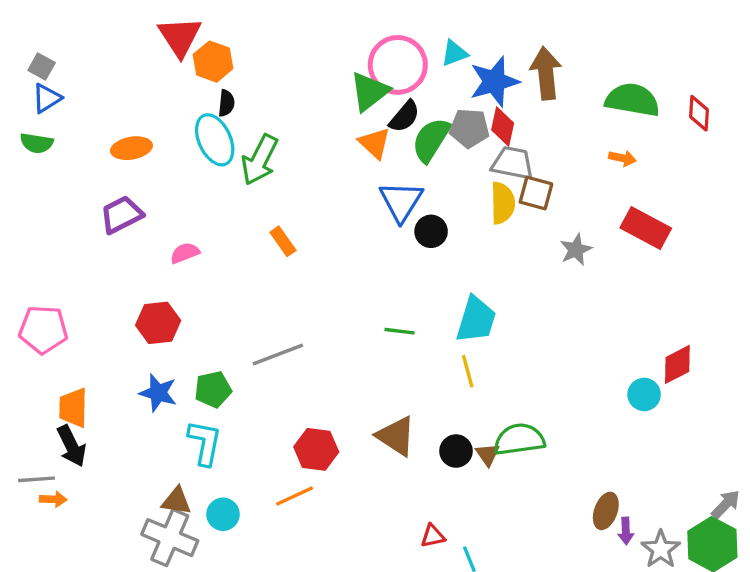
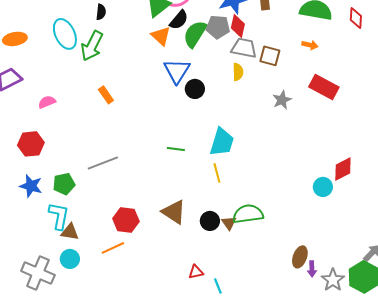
black semicircle: (226, 103) -> (101, 12), moved
brown square: (536, 193) -> (270, 56), moved
yellow semicircle: (503, 203) -> (238, 72), size x0.7
brown triangle: (176, 501) -> (70, 232), moved

